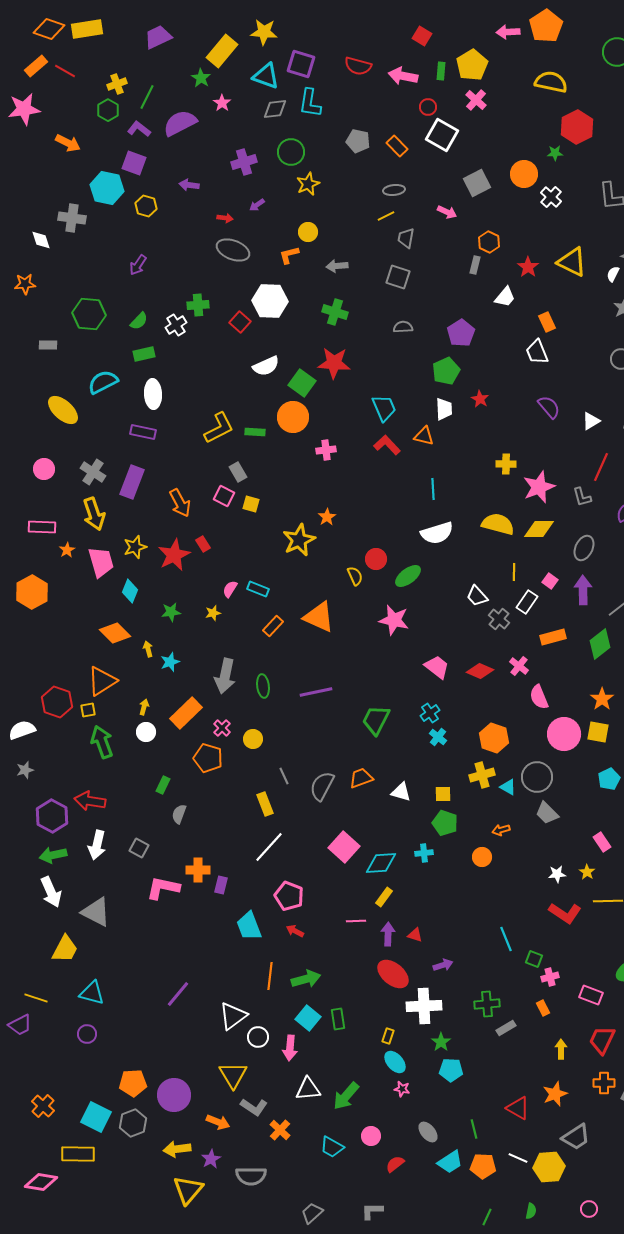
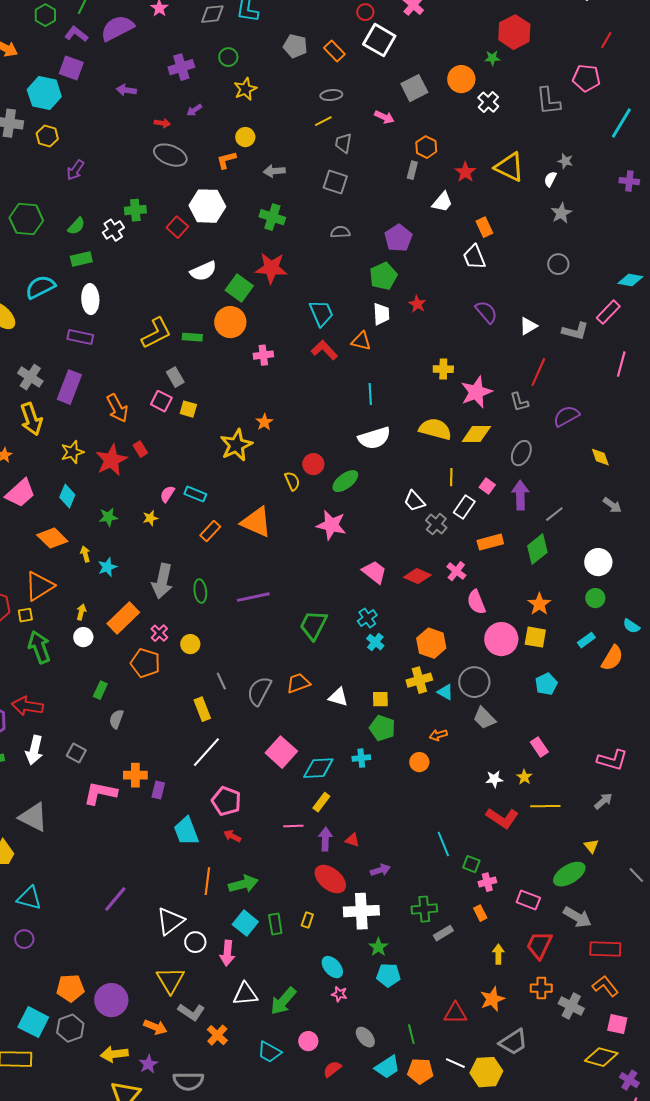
green circle: (291, 152) -> (228, 57), size x0.7
yellow hexagon: (146, 206) -> (47, 136), moved
pink trapezoid: (101, 562) -> (20, 493), moved, turned 64
yellow rectangle: (388, 1036) -> (307, 920), moved
red triangle: (518, 1108) -> (455, 1013), turned -30

